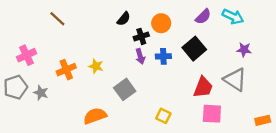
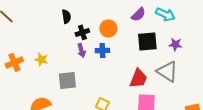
black semicircle: (124, 19) -> (66, 16), turned -48
orange circle: (161, 23) -> (108, 28), moved
black square: (194, 49) -> (147, 41), moved, turned 35
gray square: (125, 89) -> (67, 80), turned 30

